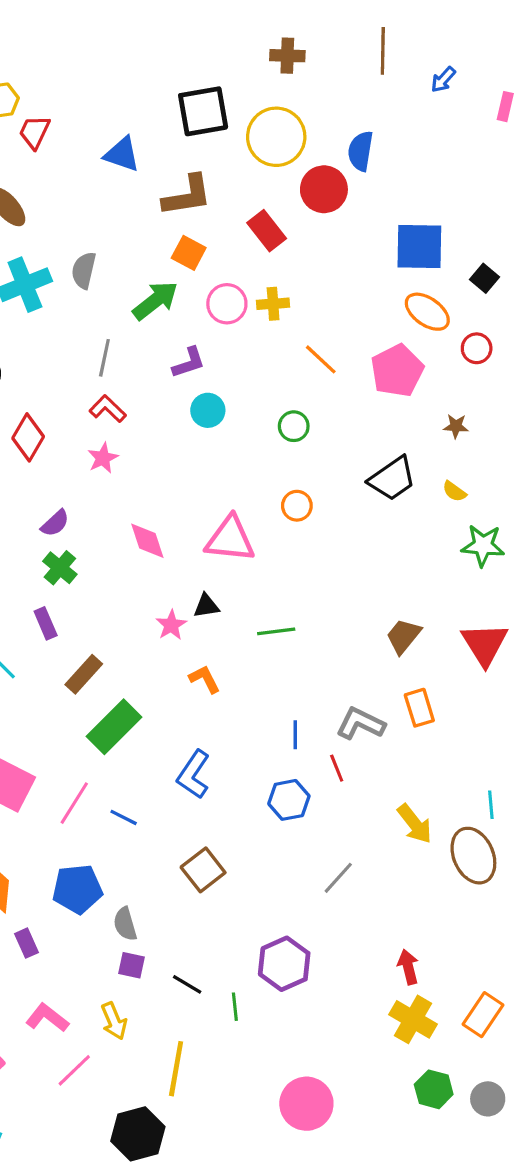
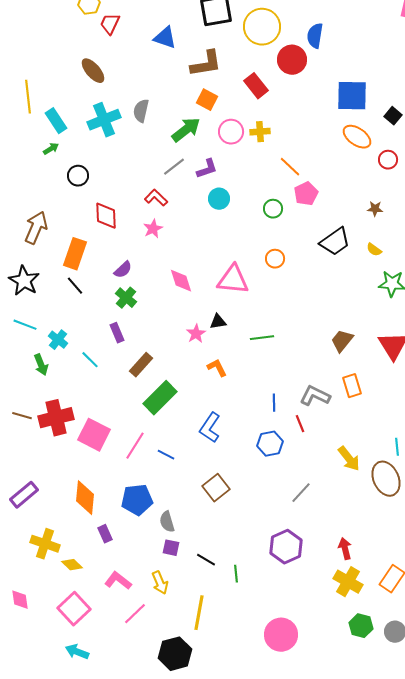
gray line: (104, 358) -> (174, 167), moved, turned 40
pink pentagon: (397, 371) -> (306, 194), moved, size x0.7
red diamond: (28, 437) -> (106, 216), turned -32
purple hexagon: (284, 964) -> (286, 547), moved

